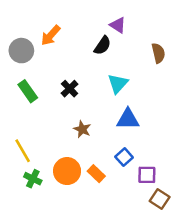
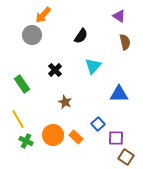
purple triangle: (118, 25) -> (119, 16), moved
orange arrow: (51, 35) -> (43, 15), moved
gray circle: (21, 51) -> (32, 35), moved
green rectangle: (28, 91) -> (22, 84), moved
blue triangle: (128, 119) -> (119, 94), moved

